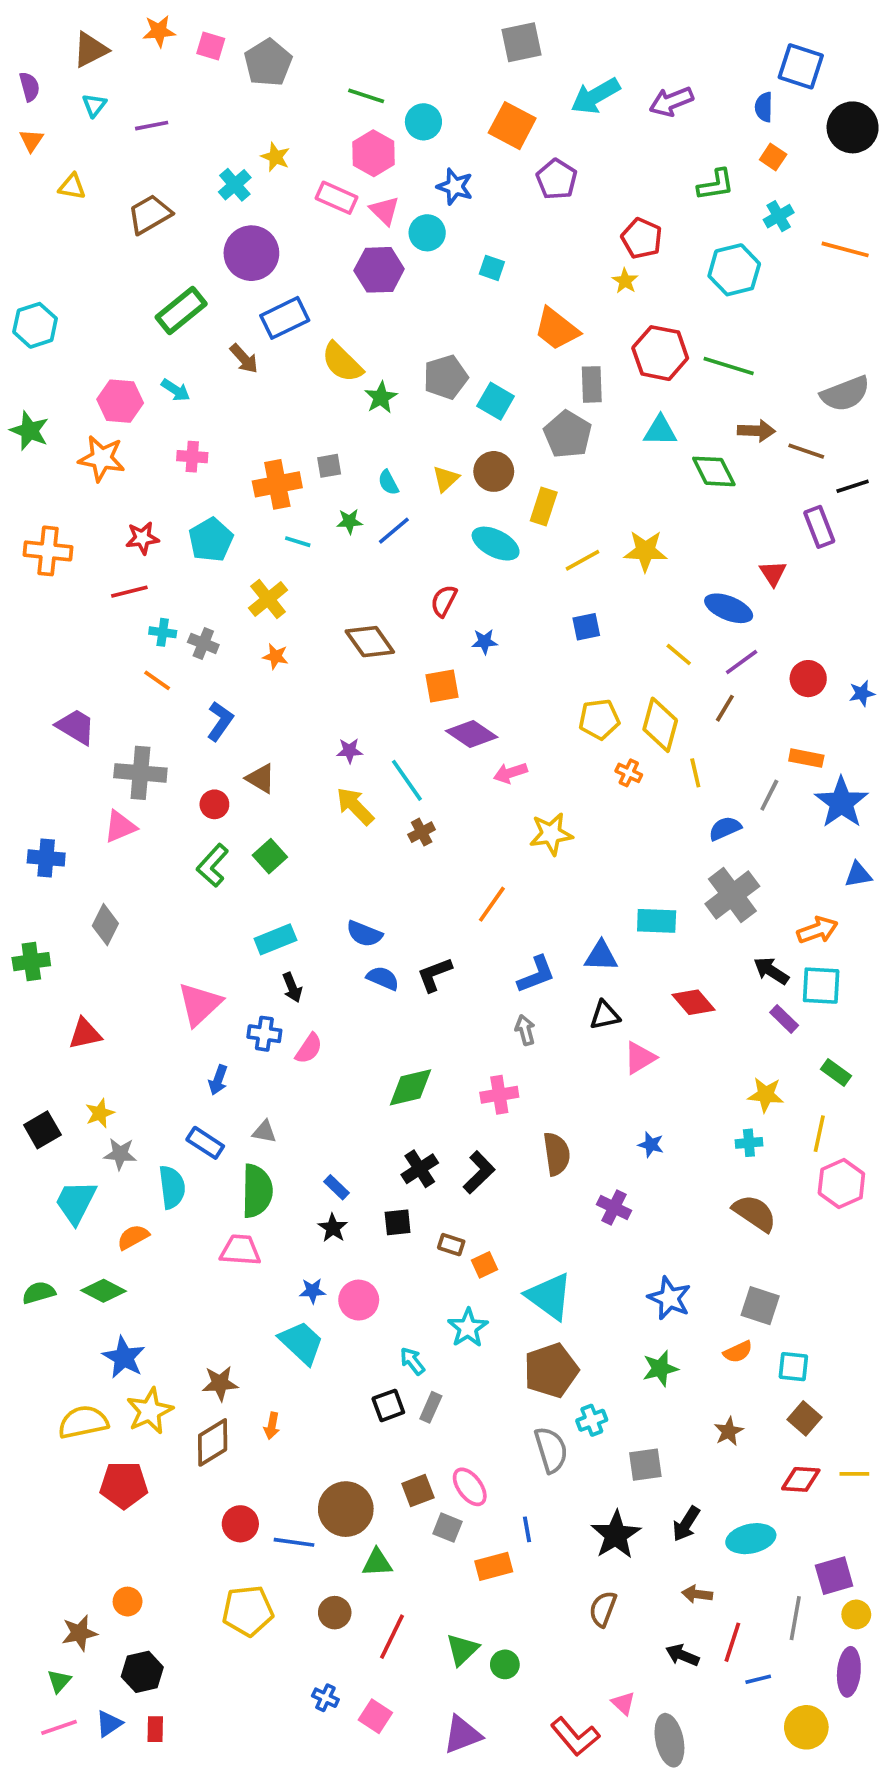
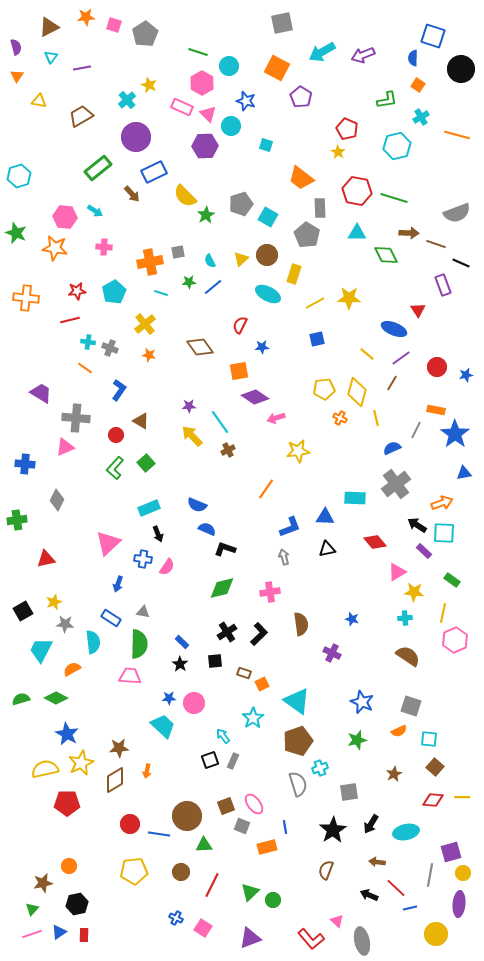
black line: (853, 486) -> (461, 263), turned 42
black L-shape: (435, 975) -> (225, 549), moved, turned 40
pink triangle: (640, 1058) -> (397, 572), moved
red line: (732, 1642) -> (396, 888), turned -65

